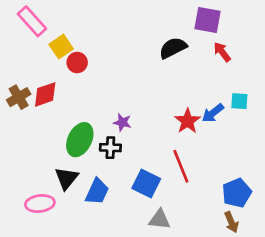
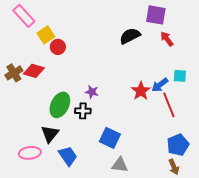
red diamond: (45, 94) -> (34, 71), turned 35
red line: (181, 166) -> (169, 105), moved
blue trapezoid: (97, 192) -> (68, 156), moved, turned -60

